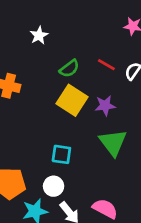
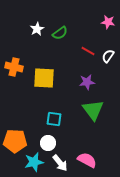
green semicircle: (69, 69) -> (60, 33), moved
yellow square: (72, 100) -> (44, 78), moved, turned -30

